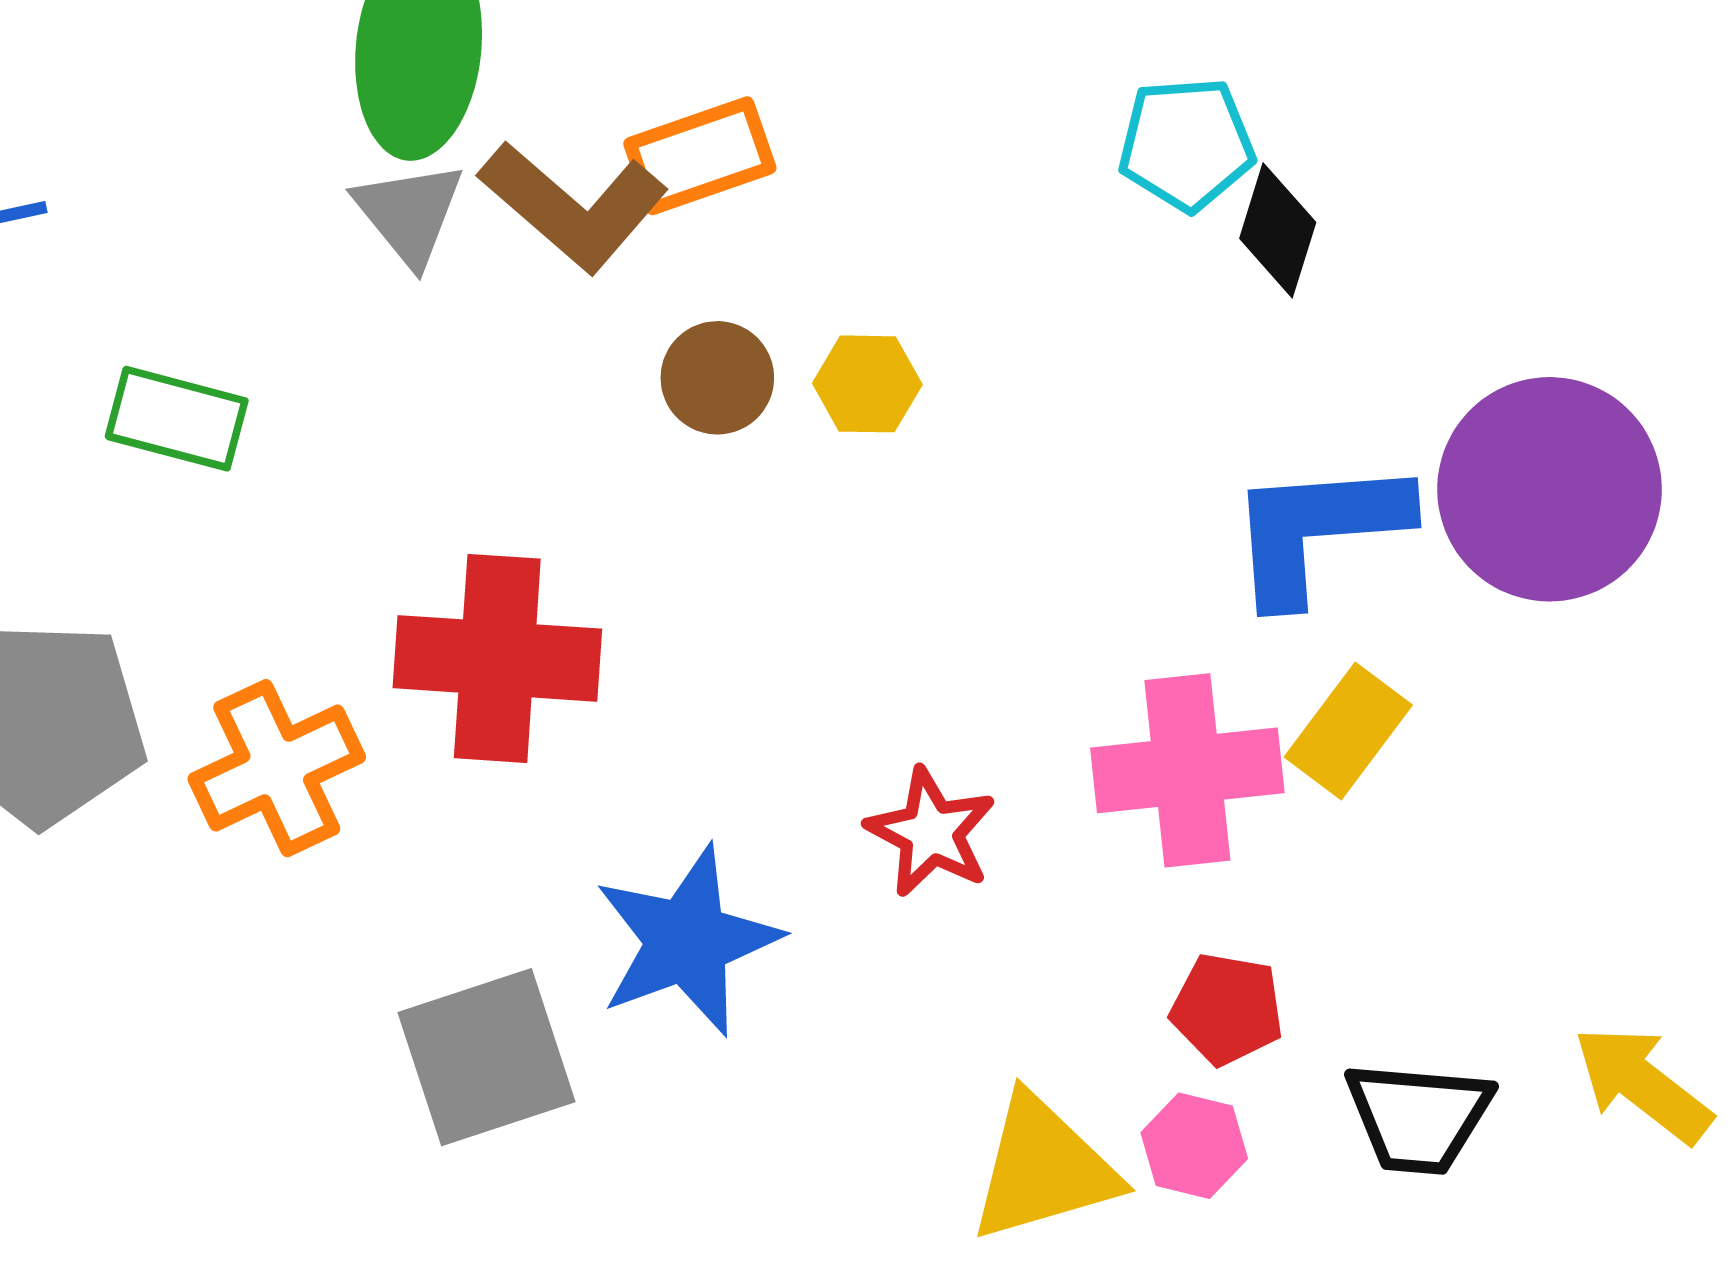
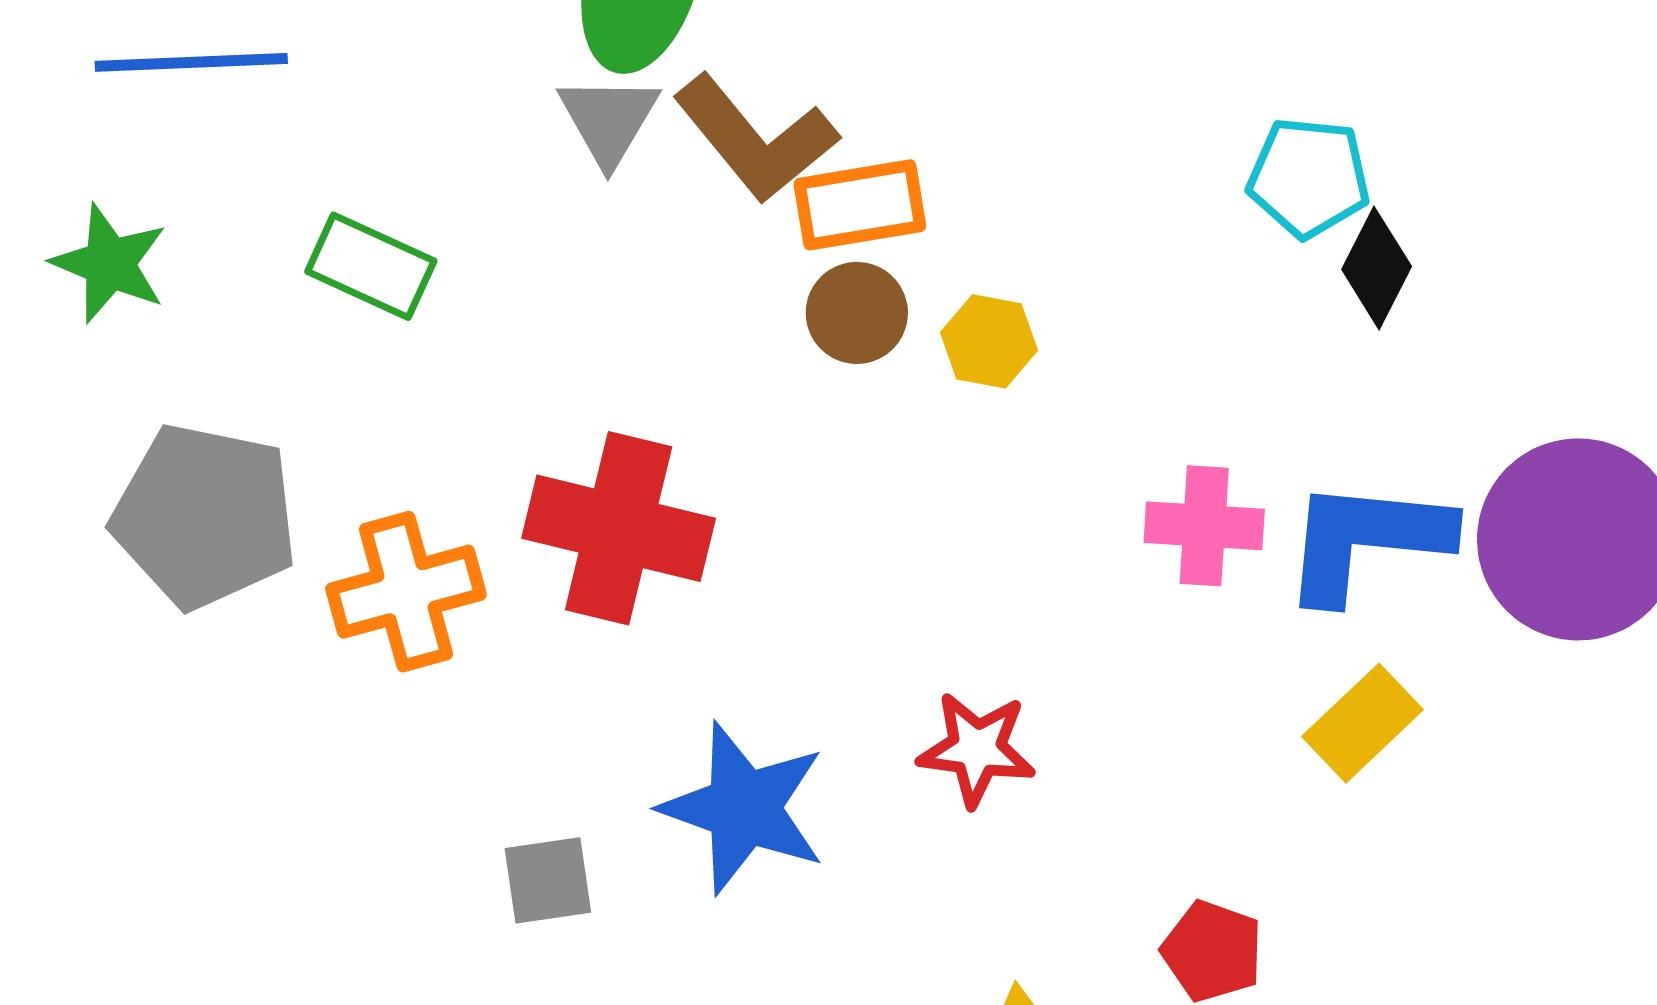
orange rectangle: (700, 156) -> (860, 205), moved
pink cross: (1187, 770) -> (1204, 526), moved, size x0.7
red star: (931, 832) -> (977, 749), turned -30
blue star: (687, 941) -> (744, 808), turned 30
gray square: (487, 1057) -> (548, 880), size x0.6

